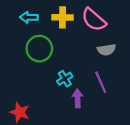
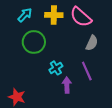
cyan arrow: (29, 17) -> (25, 15), turned 133
gray semicircle: (106, 50) -> (92, 43), turned -56

